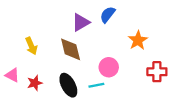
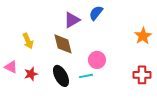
orange star: (138, 40) -> (143, 36), moved
red cross: (157, 72) -> (142, 75), moved

